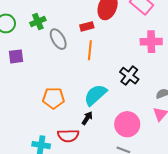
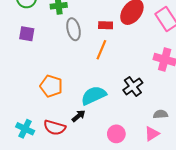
pink circle: (127, 124) -> (116, 134), size x0.7

